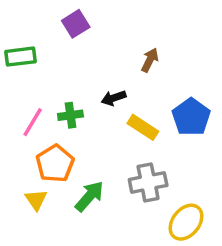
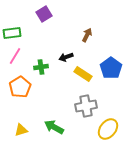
pink line: (33, 122) -> (15, 56), moved
orange pentagon: (55, 164) -> (20, 87), moved
green arrow: (89, 196) -> (54, 127), moved, turned -102
yellow triangle: (36, 200) -> (21, 130), moved, turned 48

